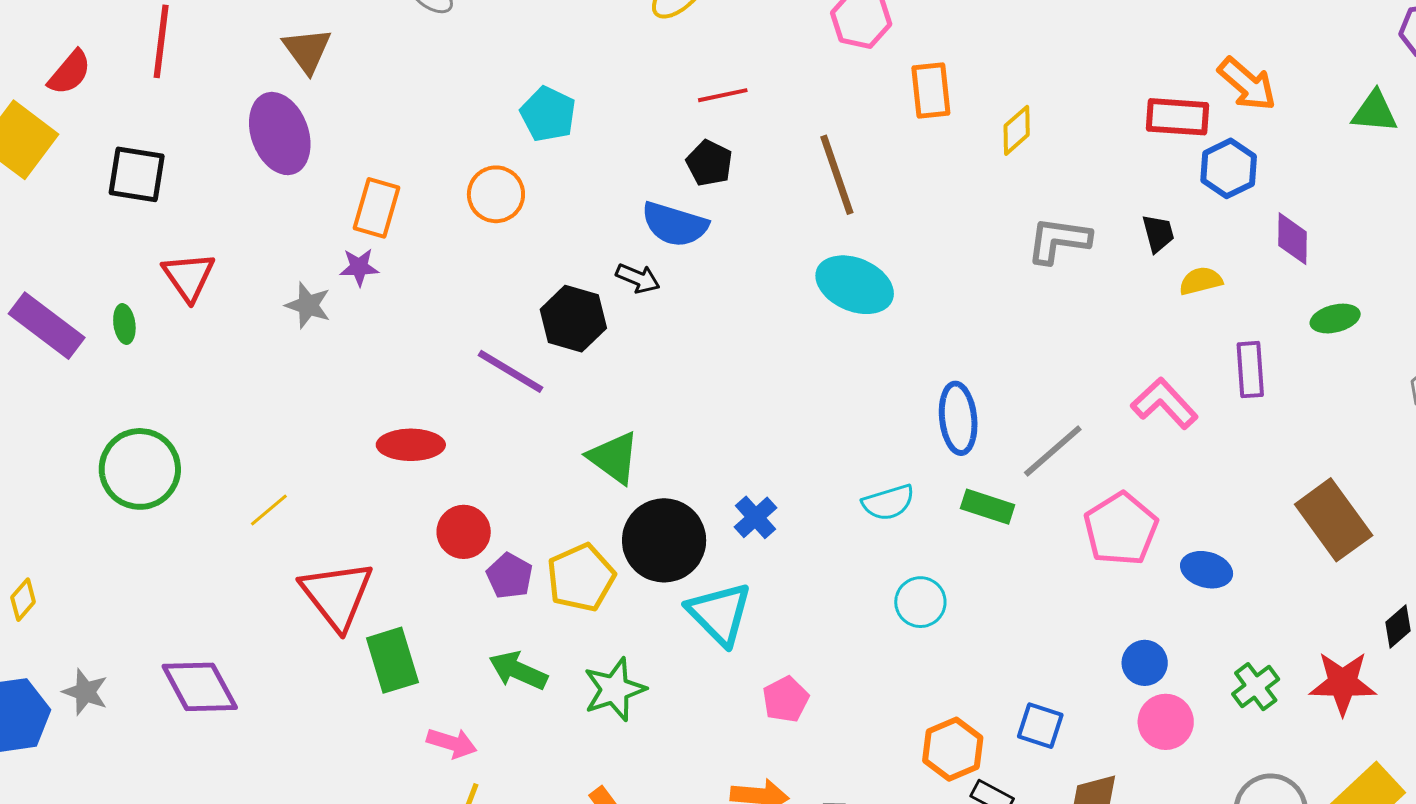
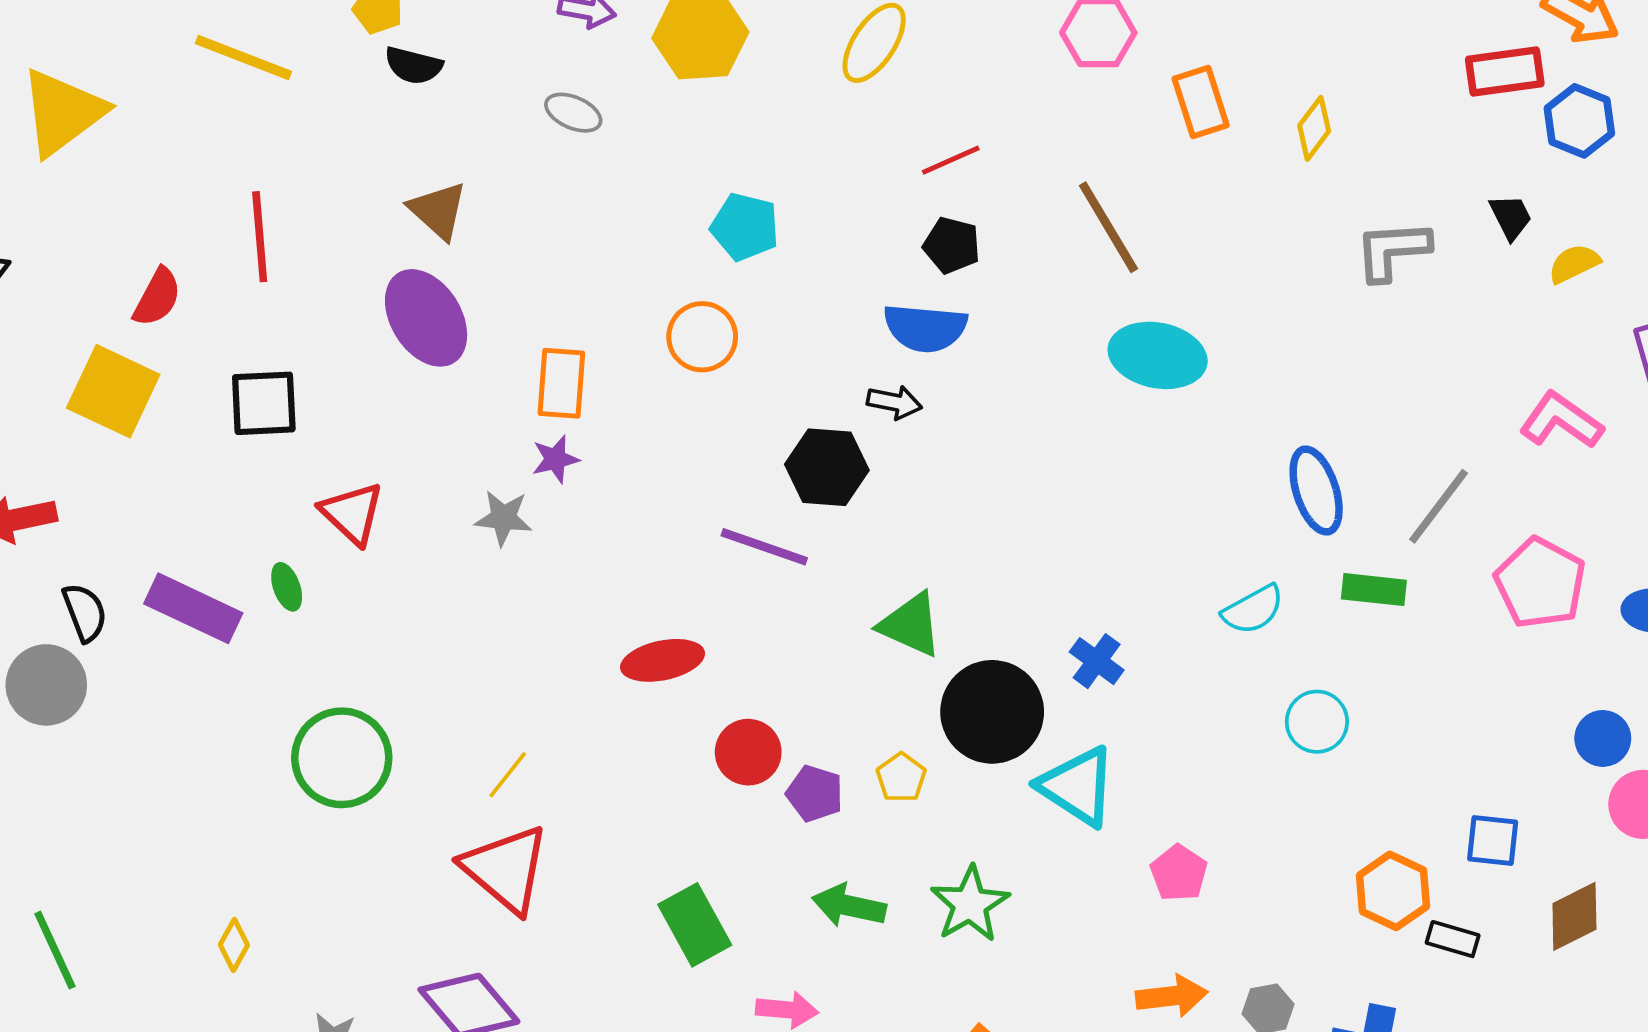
yellow pentagon: (581, 578) -> (901, 778), size x0.6
red triangle: (337, 595) -> (506, 869), moved

